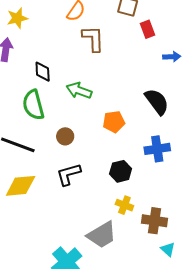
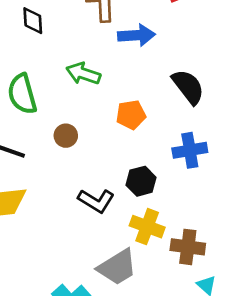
blue arrow: (172, 57) -> (137, 35), moved, size x1.5
black diamond: (43, 72) -> (33, 21), moved
black L-shape: (69, 174) -> (96, 201), moved, turned -132
yellow cross: (124, 205) -> (147, 227), size x1.4

